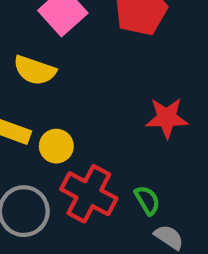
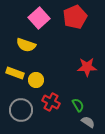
red cross: (89, 194) -> (51, 102), size x0.7

